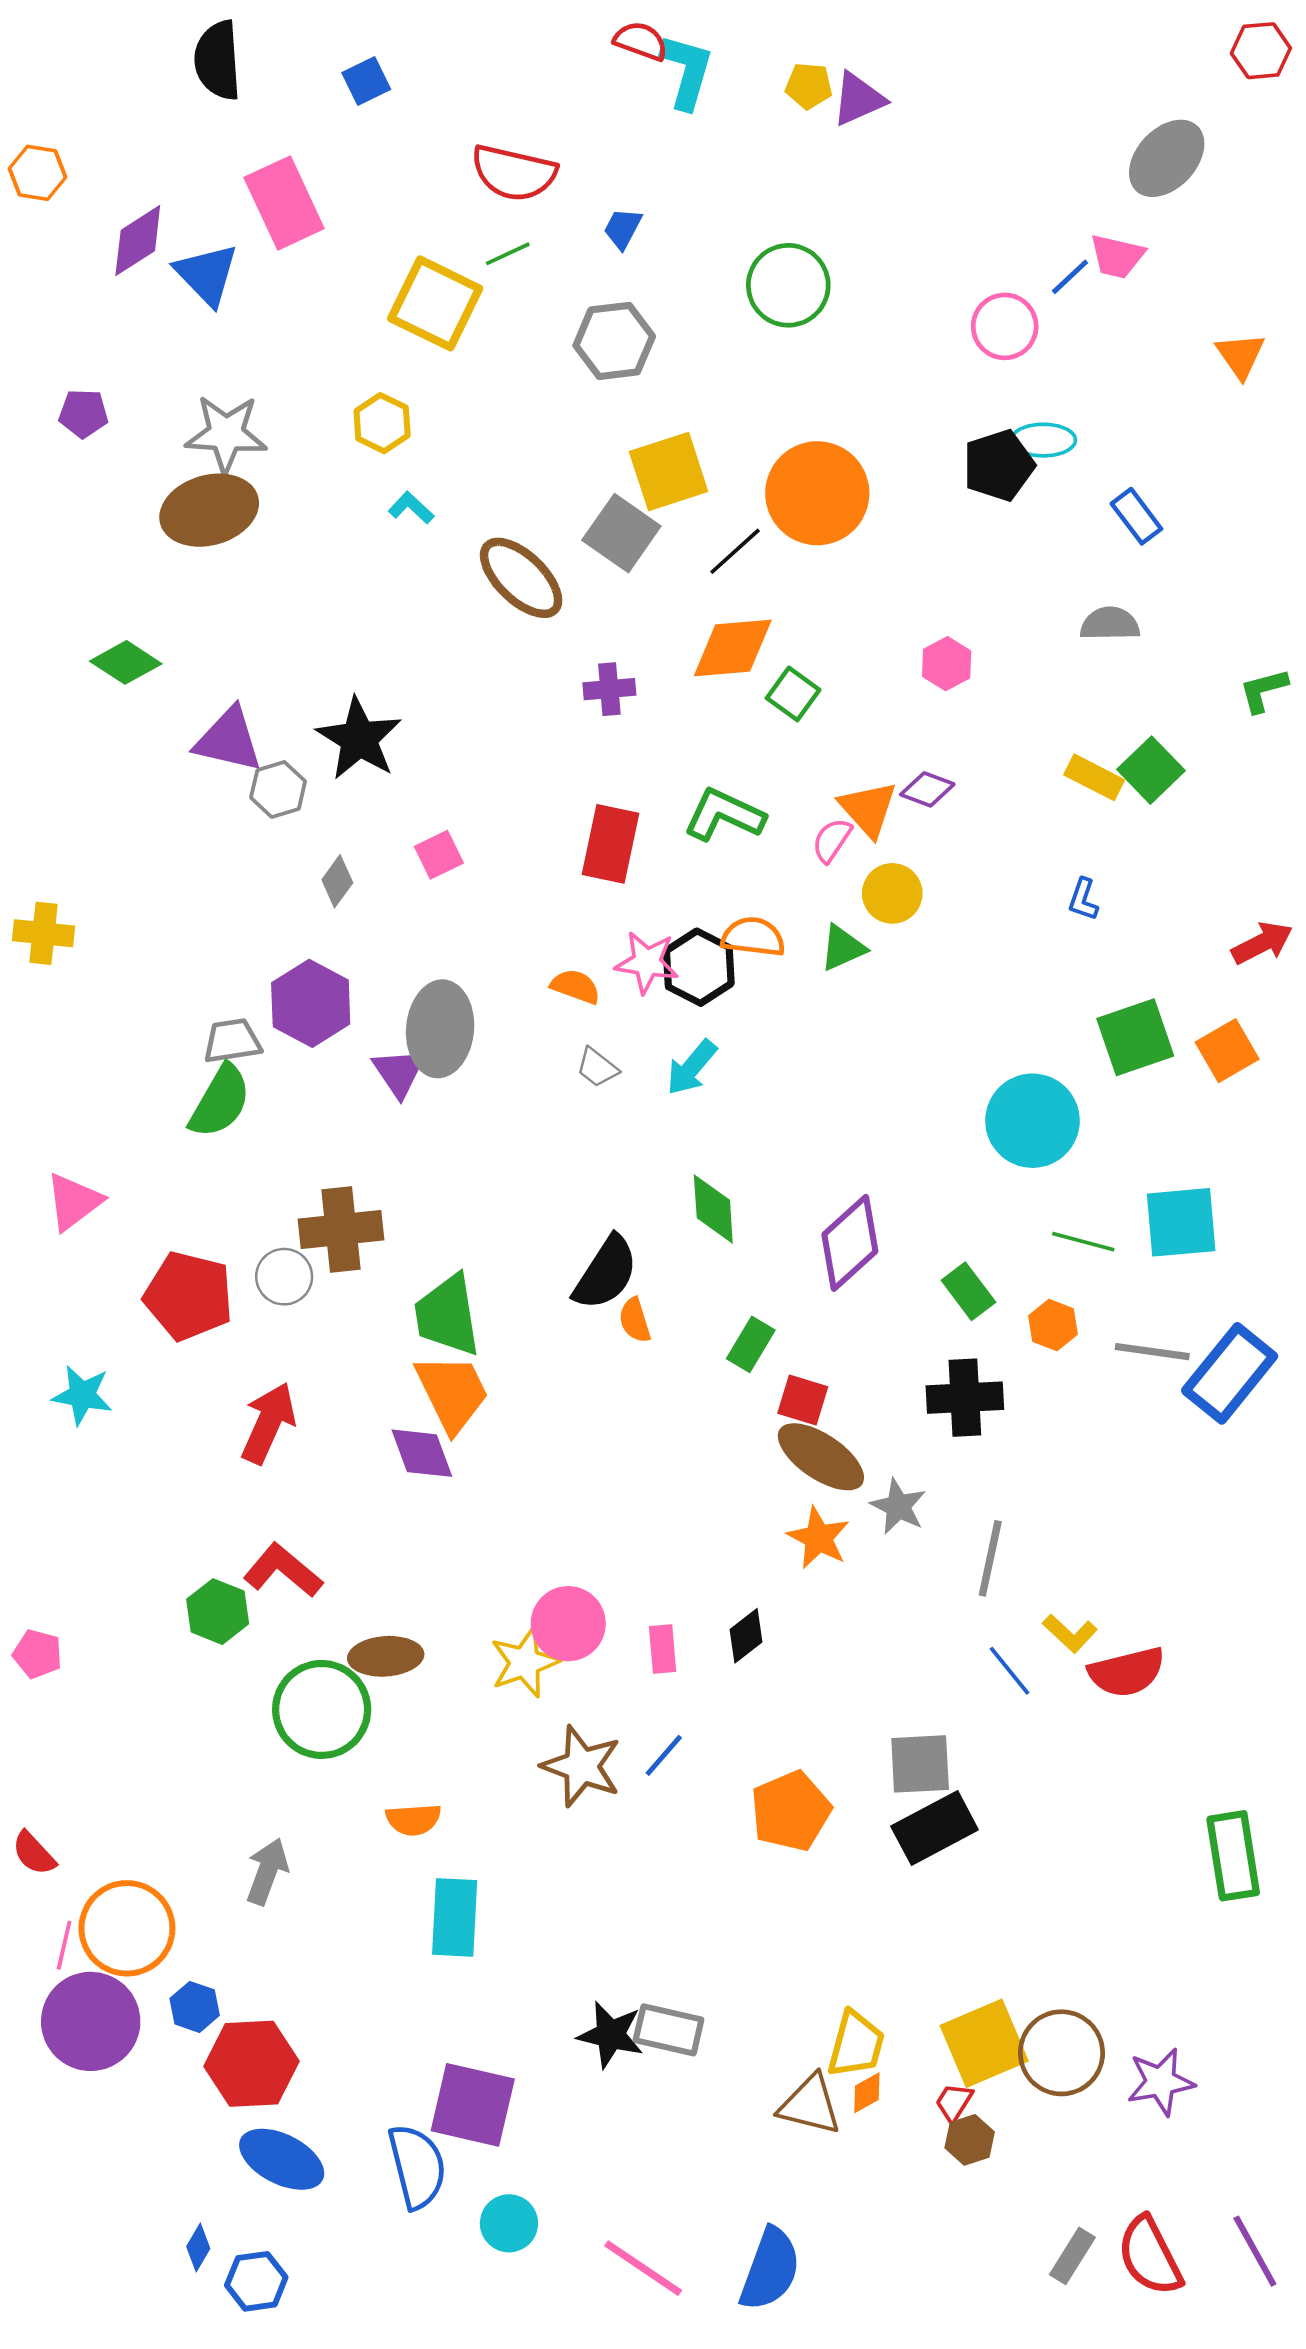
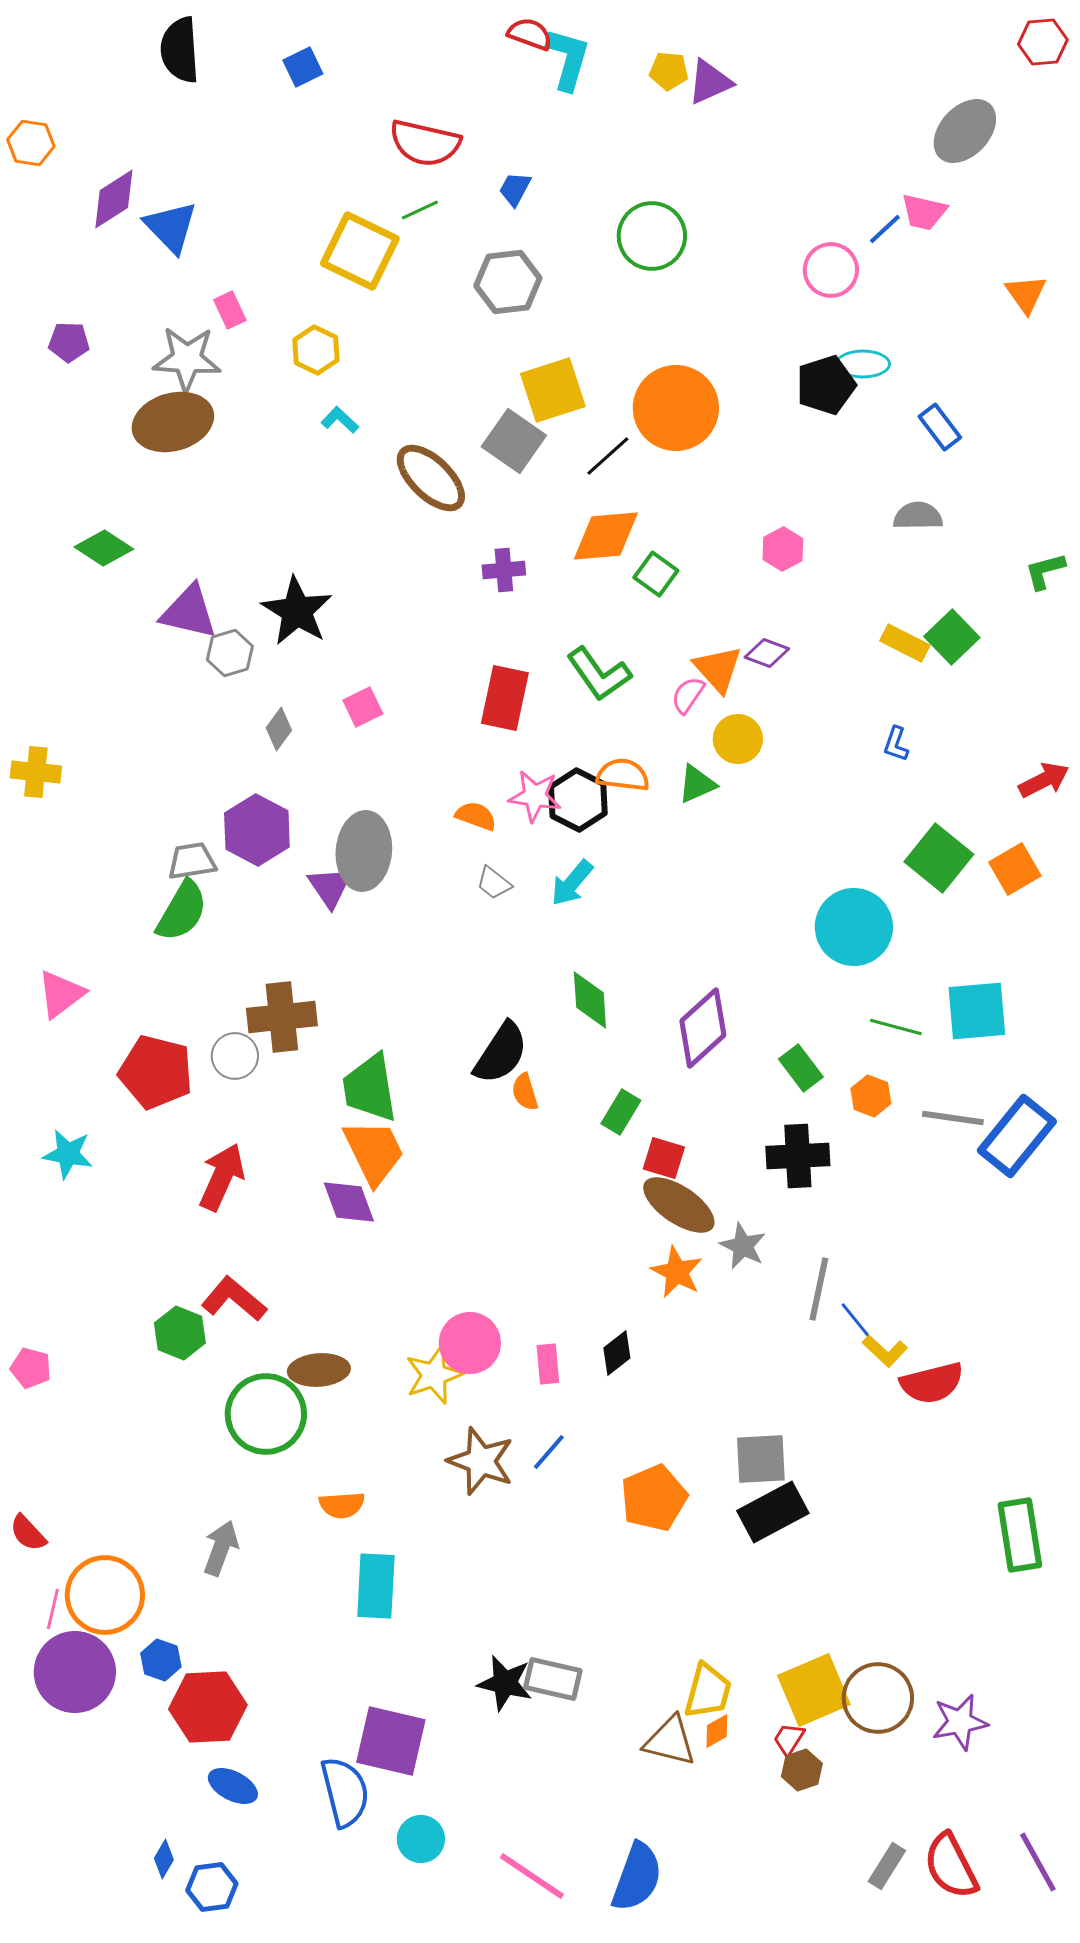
pink rectangle: (284, 203) -> (230, 310), moved, size x0.5
green L-shape: (724, 815) -> (599, 674), turned -150
green square: (1135, 1037) -> (939, 858), turned -32
blue line: (1010, 1671) -> (858, 1323), moved
blue ellipse: (282, 2159) -> (233, 1786), size x0.7

